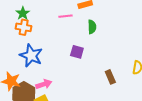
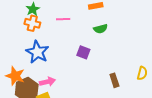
pink line: (65, 16) -> (63, 19), moved
green semicircle: (92, 27) -> (101, 29), turned 72

